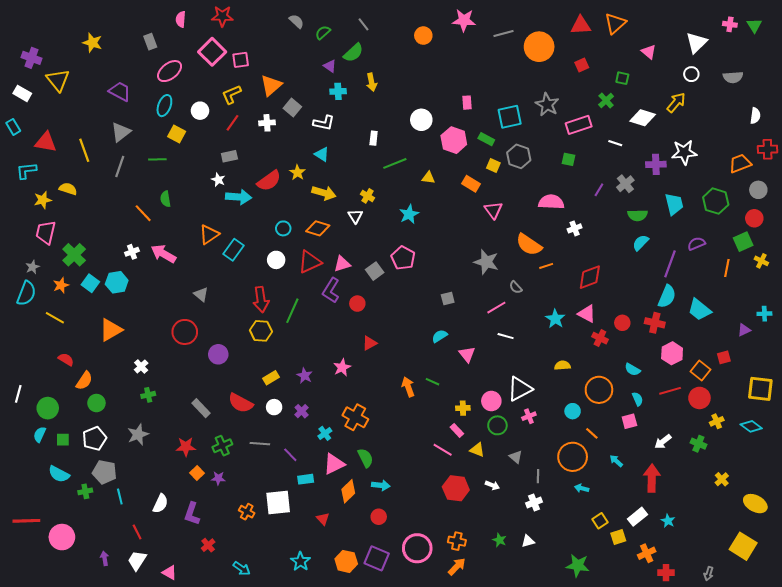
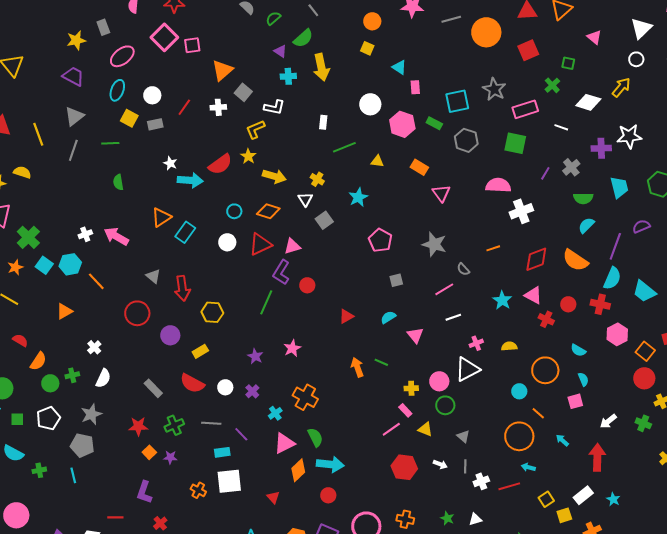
yellow star: (92, 43) -> (76, 40), moved, turned -30
red square: (582, 65) -> (528, 50), size x1.5
yellow arrow: (372, 82) -> (321, 67), size x1.5
yellow L-shape: (231, 94) -> (255, 129), moved
cyan triangle: (322, 154) -> (399, 67), moved
gray rectangle: (229, 156) -> (155, 124), moved
green square: (569, 159) -> (515, 143), size x1.6
yellow square: (493, 165) -> (367, 48), moved
orange line: (143, 213) -> (96, 281), moved
white cross: (575, 228) -> (521, 211), size x1.6
orange semicircle: (529, 245) -> (575, 260), moved
pink pentagon: (403, 258) -> (380, 240), moved
gray square: (375, 271) -> (324, 220), moved
red arrow: (261, 299) -> (182, 288), moved
green line: (292, 311) -> (266, 302), moved
orange triangle: (111, 330) -> (64, 311), size x0.7
white line: (506, 336) -> (453, 317), turned -35
red triangle: (370, 343) -> (346, 316), moved
yellow rectangle: (271, 378) -> (200, 351), moved
red line: (670, 391) -> (509, 486), moved
green cross: (148, 395) -> (72, 375), moved
pink cross: (529, 416) -> (476, 343), moved
pink line: (443, 450) -> (391, 429), turned -66
gray pentagon: (105, 472) -> (82, 445), moved
gray line: (538, 476) -> (465, 466), moved
cyan rectangle: (306, 479) -> (222, 452), moved
cyan arrow: (381, 485) -> (330, 464), size x1.5
white semicircle: (160, 504) -> (103, 378), moved
red line: (137, 532) -> (115, 517), moved, turned -63

